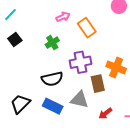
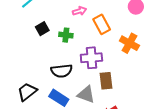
black square: (15, 40) -> (42, 29), moved
green cross: (52, 43) -> (66, 35), turned 32
orange cross: (116, 67) -> (129, 43), moved

